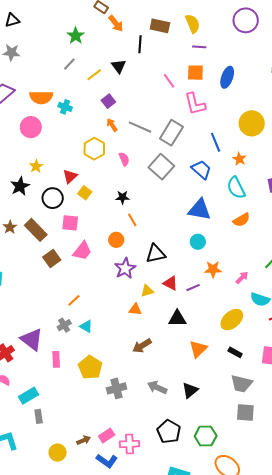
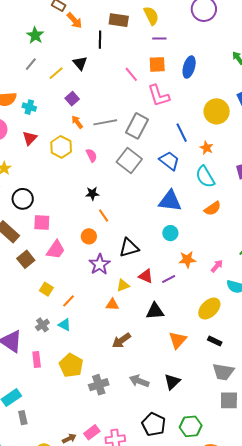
gray line: (140, 127) -> (105, 122), turned -30
red triangle: (70, 176) -> (30, 138), moved
yellow square: (85, 193) -> (46, 289), moved
orange line: (74, 300) -> (68, 301), moved

